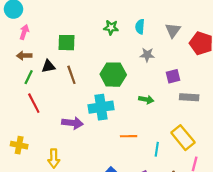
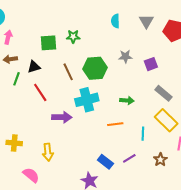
green star: (111, 27) -> (73, 36), moved
gray star: (147, 55) -> (125, 56), moved
brown line: (71, 75) -> (68, 72), moved
gray rectangle: (189, 97) -> (164, 93), moved, turned 42
green arrow: (146, 100) -> (127, 100), moved
red line: (34, 103) -> (40, 92), moved

